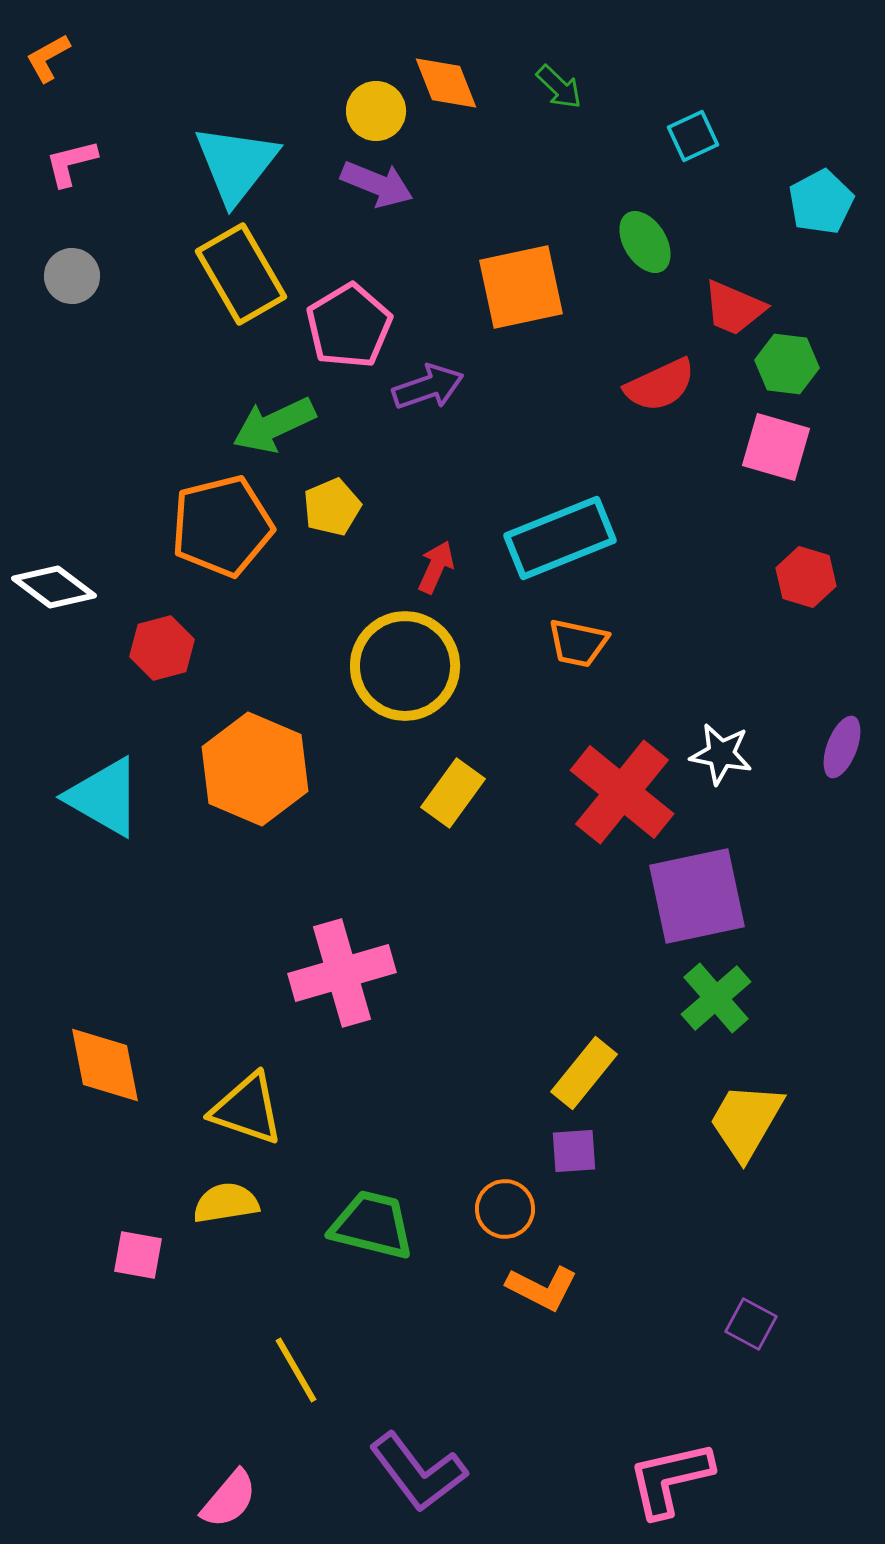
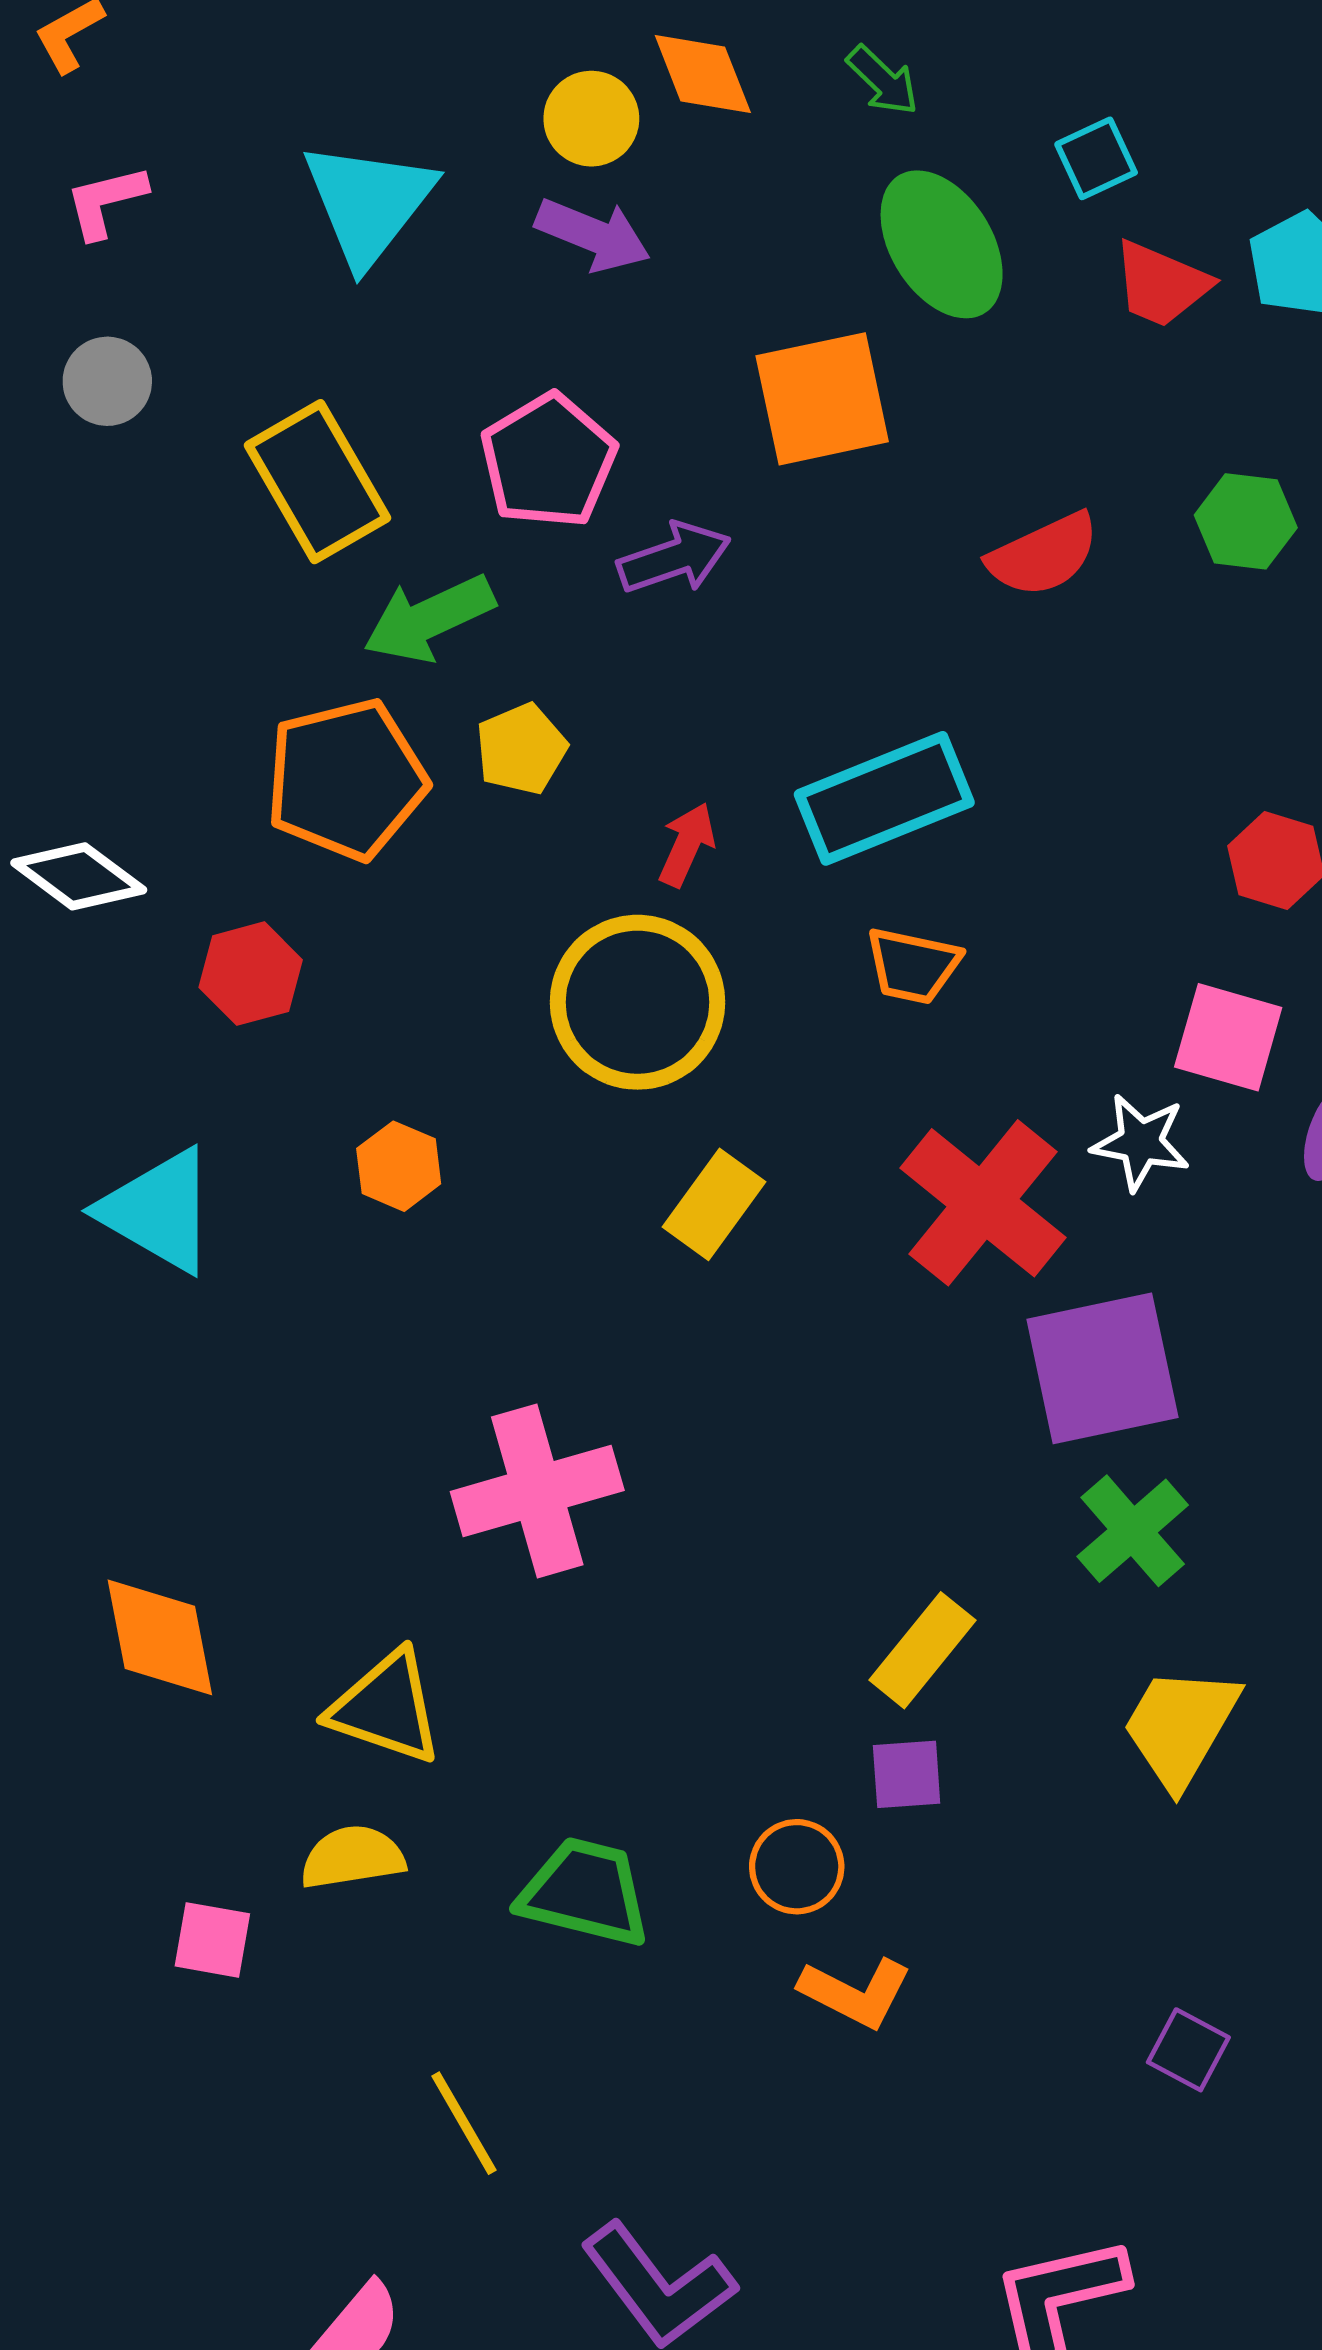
green ellipse: (645, 242) -> (942, 244), moved, size x1.5
yellow rectangle: (241, 274) -> (317, 482), moved
red trapezoid: (734, 308) -> (1161, 284), moved
pink square: (776, 447) -> (1228, 1037), moved
orange hexagon: (255, 769) -> (399, 1166), size x0.5

